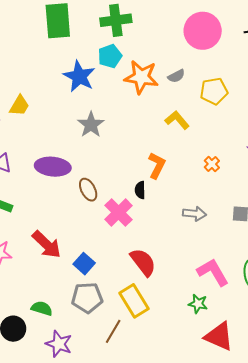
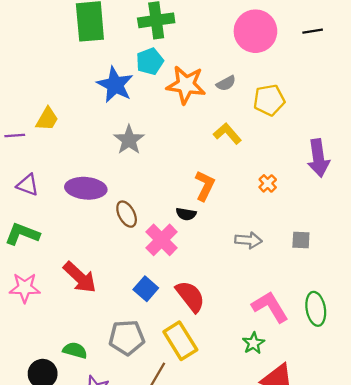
black semicircle: (140, 190) -> (186, 214), turned -78
blue square: (84, 264) -> (146, 289), moved
green star: (198, 304) -> (253, 343), turned 30

